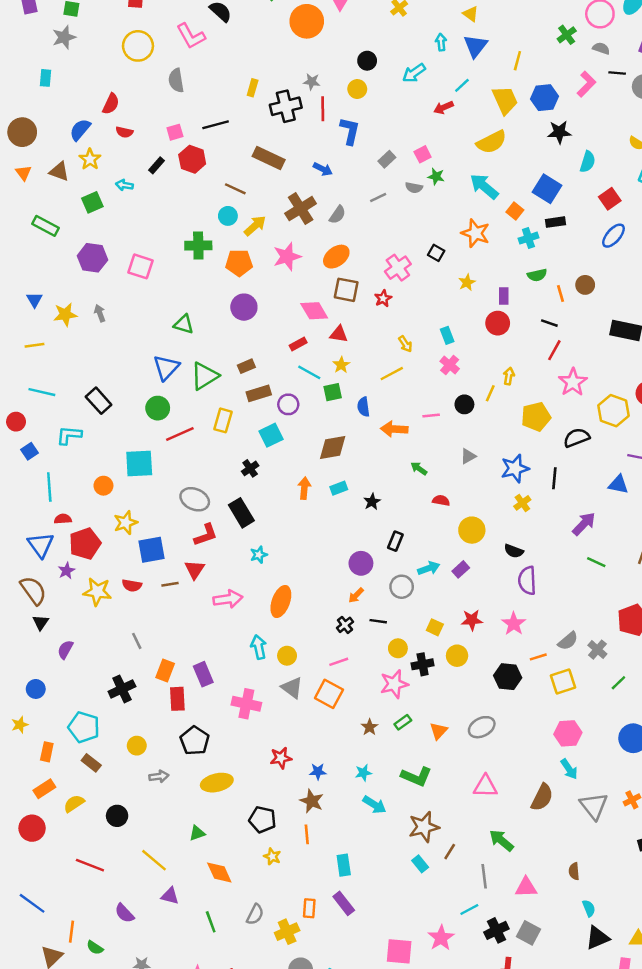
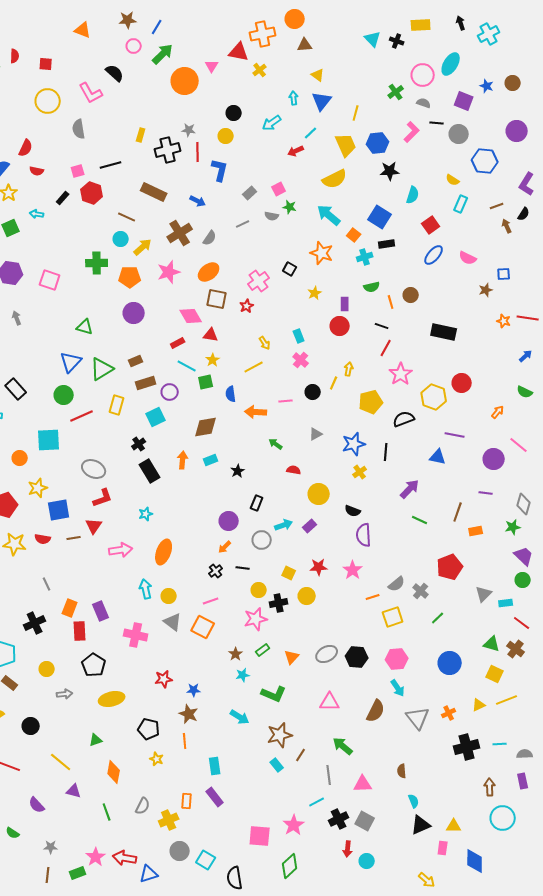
black rectangle: (241, 513) -> (150, 471), moved
black hexagon: (508, 677) -> (357, 657), moved
cyan star: (363, 773) -> (243, 675), moved
orange diamond: (219, 873) -> (114, 772), turned 35

